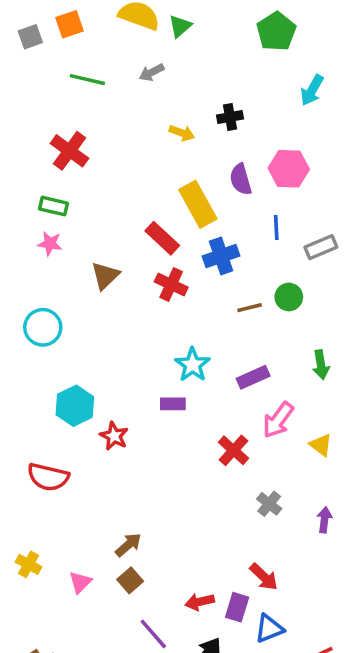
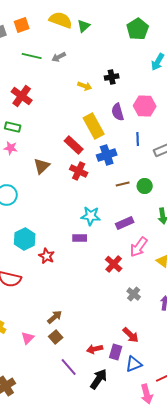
gray arrow: (152, 72) -> (59, 57), moved
green circle: (289, 297) -> (145, 186), moved
cyan star: (193, 365) -> (91, 216), turned -30

